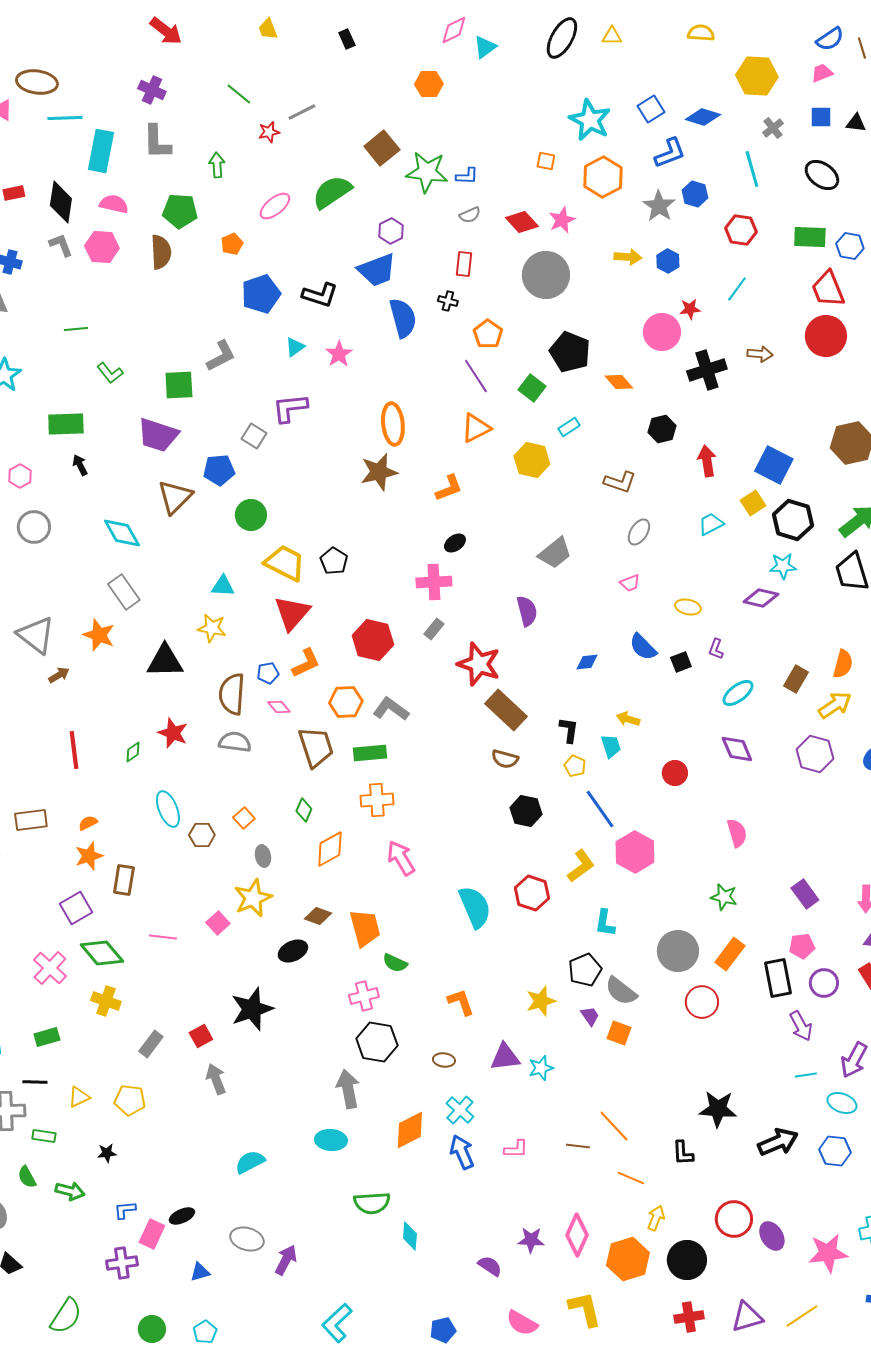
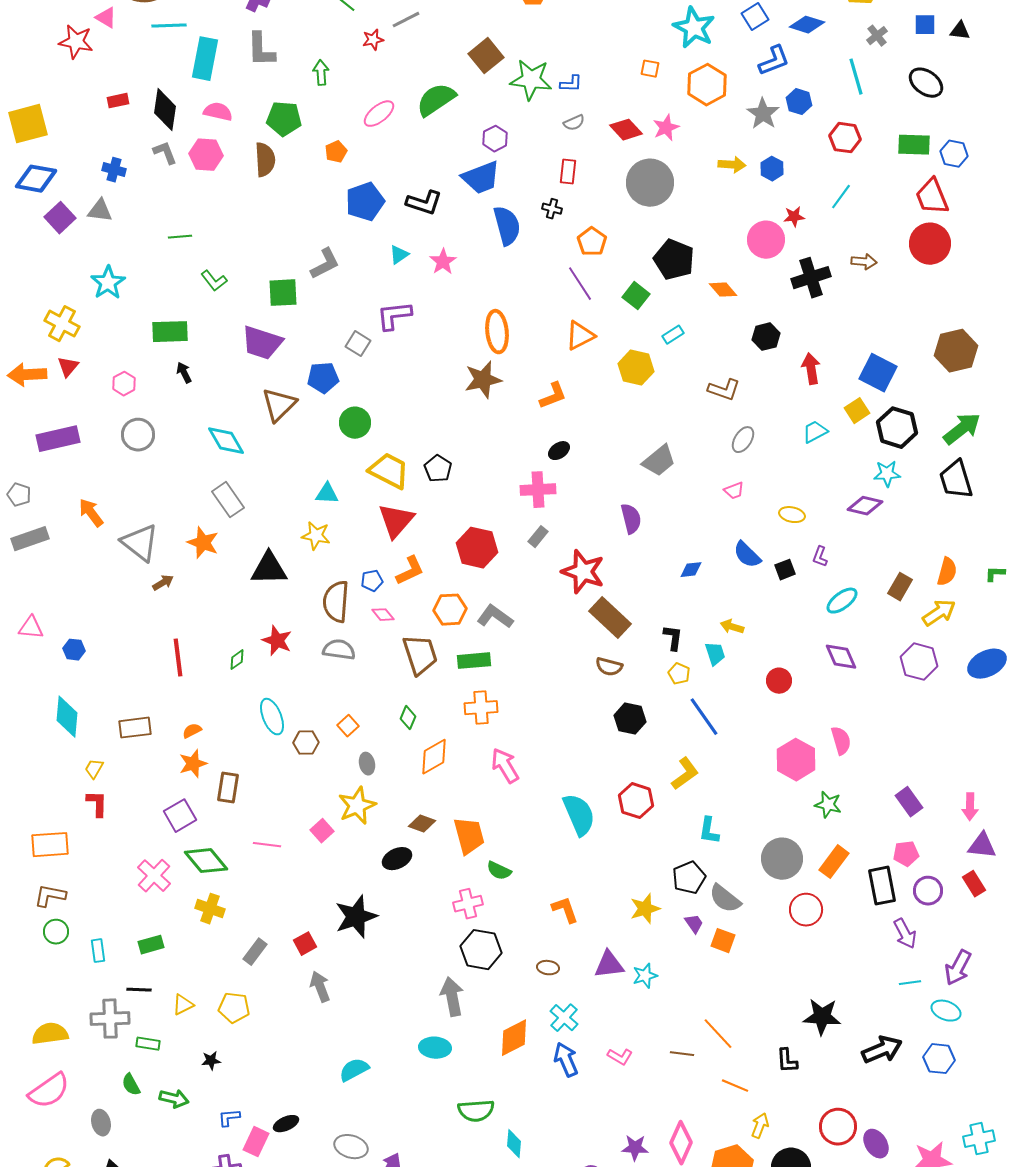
pink hexagon: (635, 852) -> (796, 760), moved
pink L-shape: (516, 1149) -> (620, 1057), turned 30

